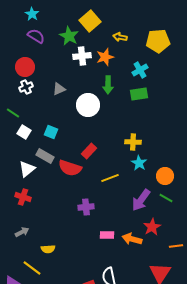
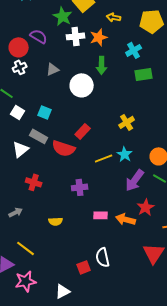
purple semicircle: (36, 36) -> (39, 36), moved
green rectangle: (139, 94) -> (144, 74), moved
yellow cross: (133, 142) -> (127, 122), turned -35
cyan star: (139, 163) -> (125, 154), moved
red cross: (23, 197) -> (34, 182), moved
yellow semicircle: (48, 249) -> (56, 221), moved

